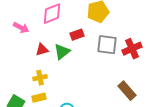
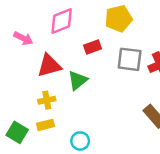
red triangle: (42, 50) -> (49, 66), size x1.5
green triangle: (62, 52) -> (78, 80), moved

